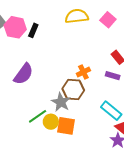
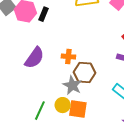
orange cross: (83, 72) -> (68, 57), moved, turned 32
green line: (38, 116) -> (40, 111), moved, turned -30

